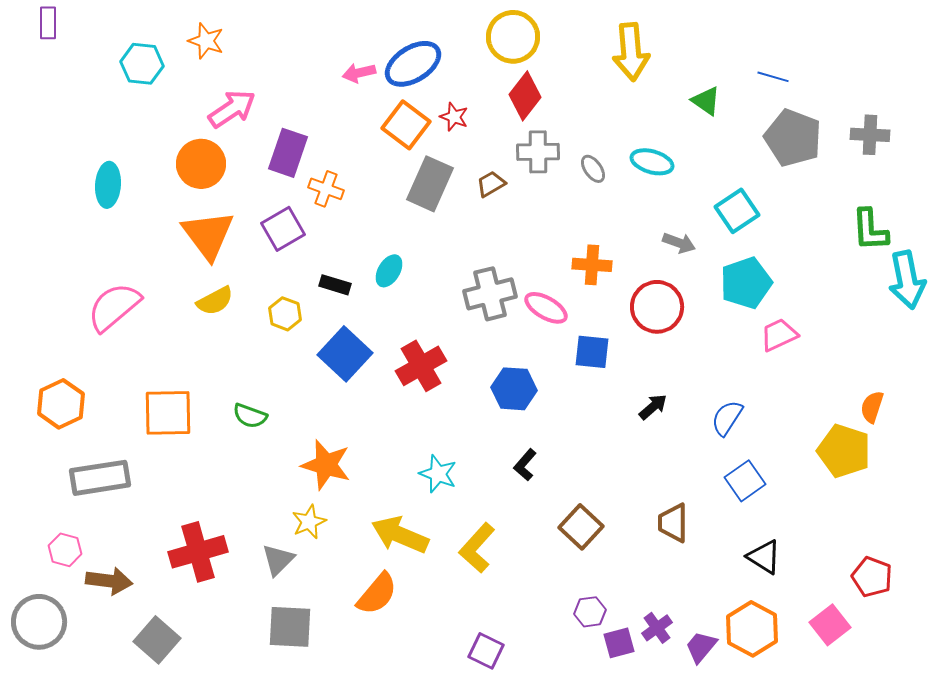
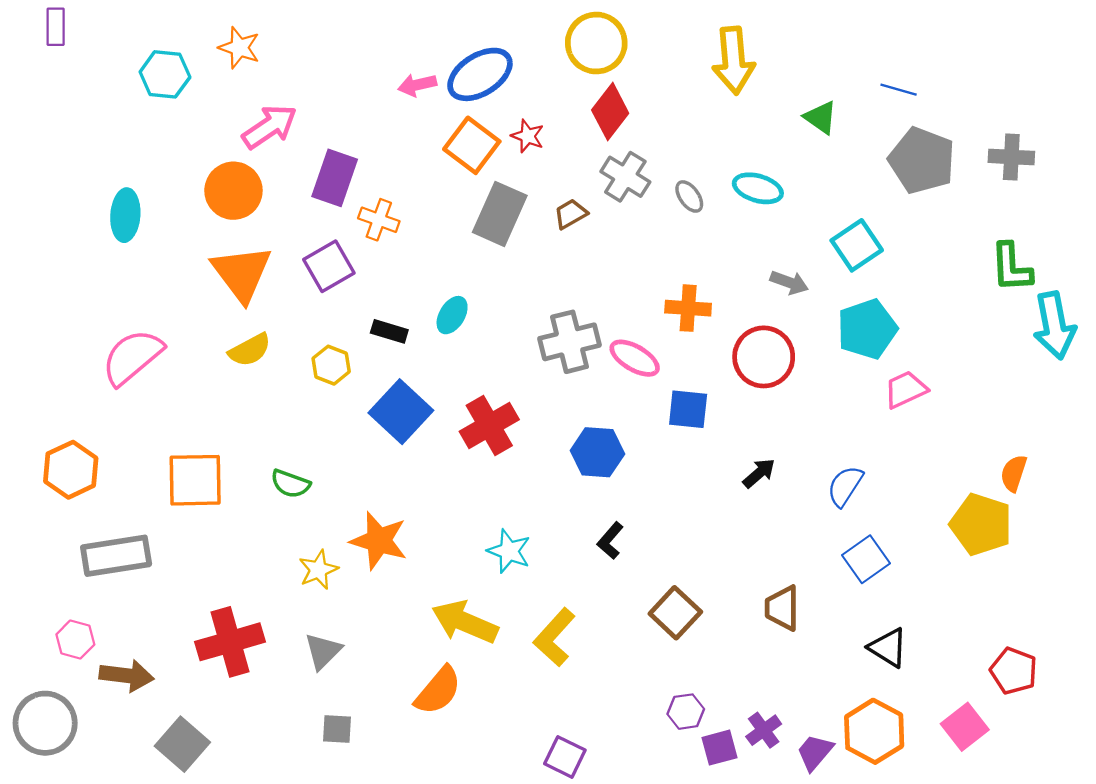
gray cross: (538, 152) -> (625, 177), turned 33
yellow star: (309, 522) -> (318, 570), moved
gray square: (290, 627) -> (337, 729), size x0.6

